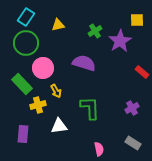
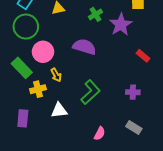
green L-shape: (90, 108) -> (90, 92), turned 50
purple cross: (132, 108) -> (133, 92), turned 32
pink semicircle: (99, 149) -> (100, 134), turned 40

